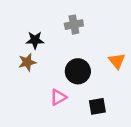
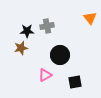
gray cross: (74, 25) -> (47, 26), moved
orange triangle: (117, 61) -> (90, 18), moved

